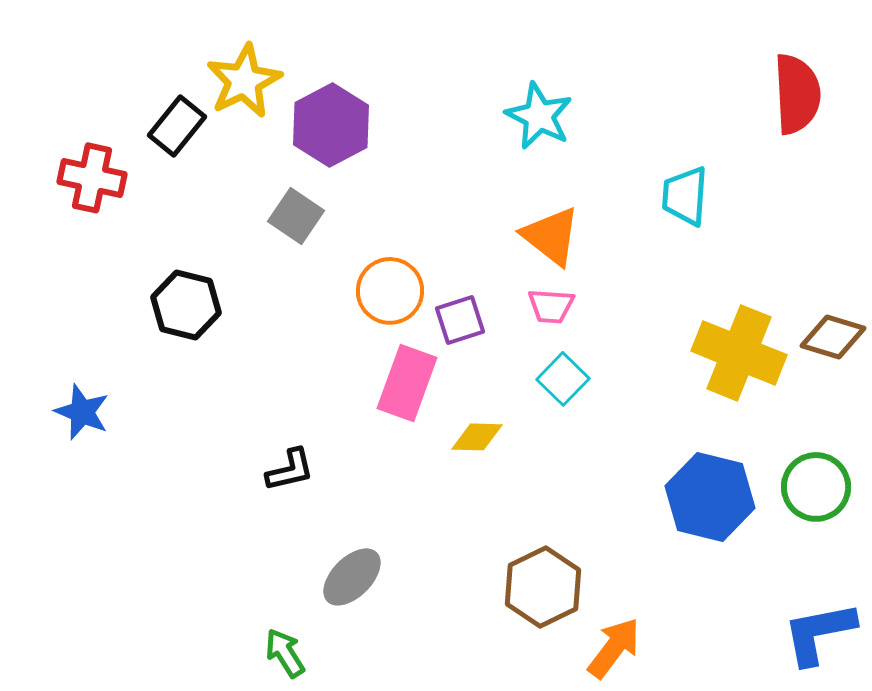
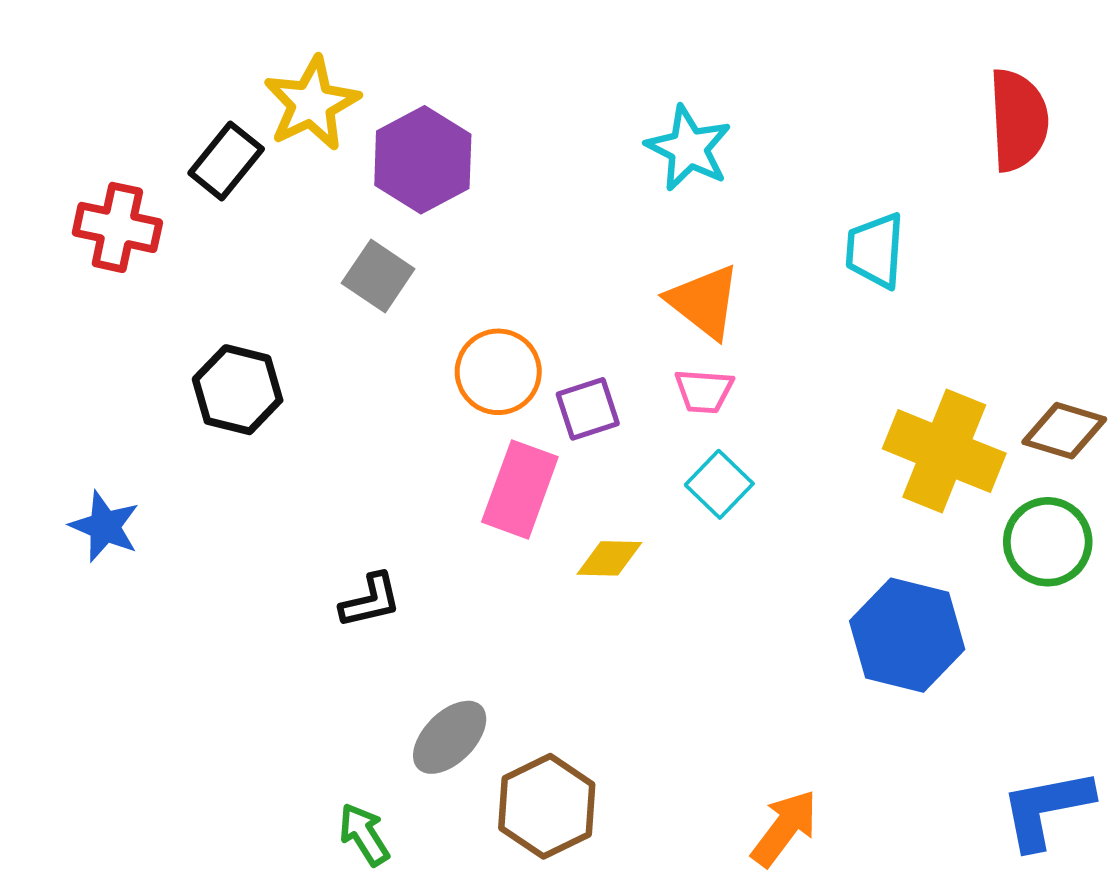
green circle: (816, 487) -> (1048, 542), moved
brown hexagon: (543, 587) -> (547, 806), moved

